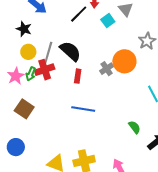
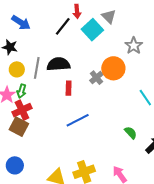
cyan square: (108, 21) -> (92, 30), size x1.5
black semicircle: (70, 51) -> (58, 64), turned -40
red cross: (45, 70) -> (22, 110), moved
blue line: (83, 109) -> (78, 120), turned -30

